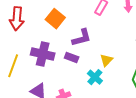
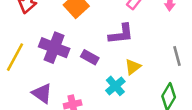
purple L-shape: (82, 38) -> (121, 34), moved

